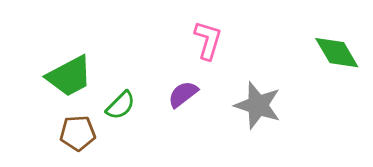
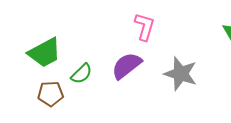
purple semicircle: (183, 94) -> (127, 66), size x1.4

